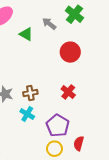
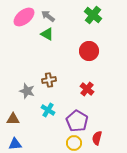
gray arrow: (49, 24) -> (48, 16), moved
brown cross: (30, 93) -> (49, 80), moved

